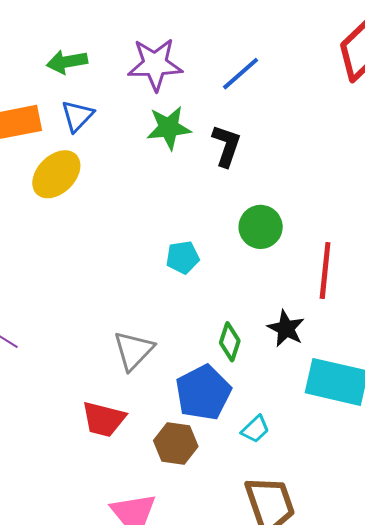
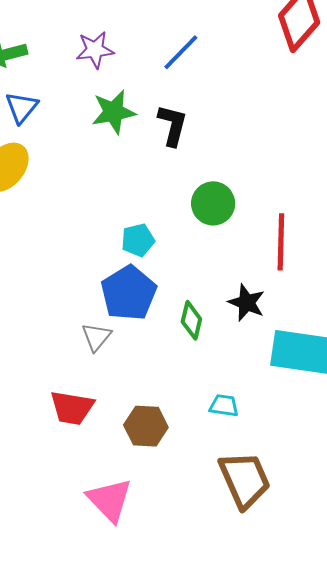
purple star: (155, 64) -> (95, 50), size x0.7
gray triangle: (134, 351) -> (96, 337), size x0.7
blue pentagon: (203, 393) -> (129, 293), moved
cyan trapezoid: (255, 429) -> (224, 406), turned -124

